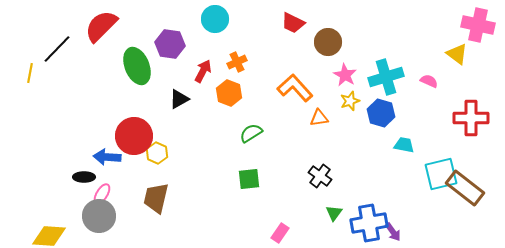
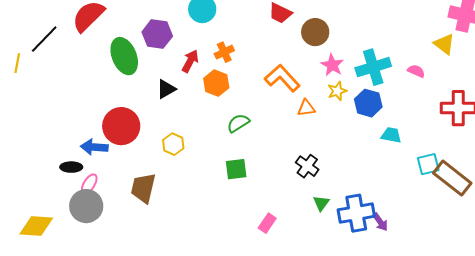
yellow hexagon: (157, 153) -> (173, 144), moved
cyan square: (441, 174) -> (428, 164), size x0.7

